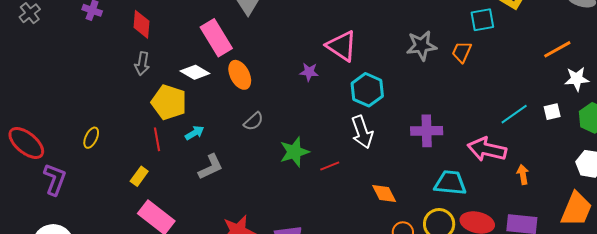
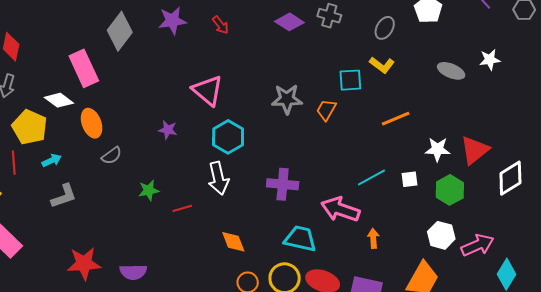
orange line: (557, 49) -> (396, 119), moved
purple star: (309, 72) -> (168, 130), moved
orange ellipse: (240, 75) -> (92, 123), moved
green star: (294, 152) -> (149, 190), size x0.7

